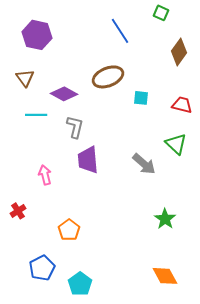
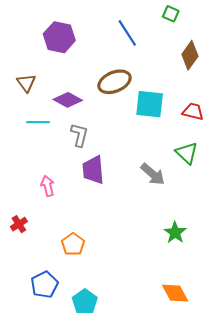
purple hexagon: (37, 35) -> (59, 37), moved
cyan square: (141, 98) -> (150, 104), size x1.8

